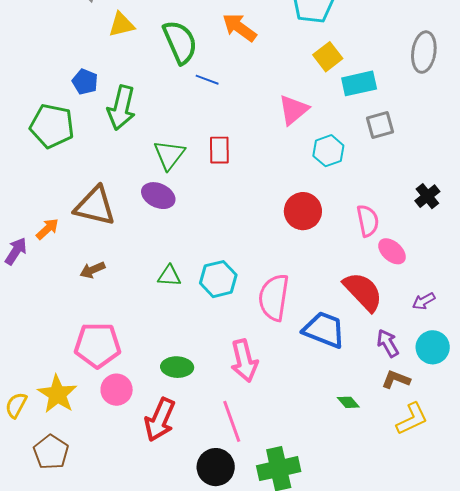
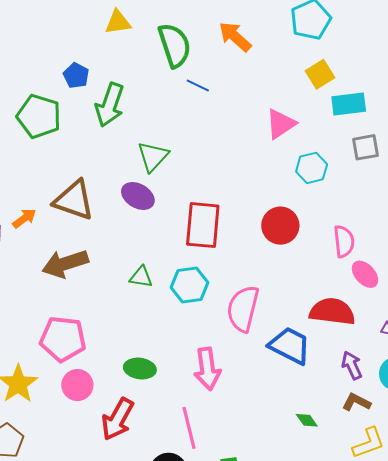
red rectangle: (219, 150) -> (203, 225), moved, size x1.6
brown arrow: (92, 270) -> (65, 264), size x1.8
red semicircle: (363, 292) -> (332, 312), turned -45

